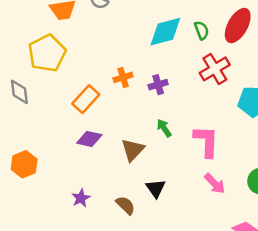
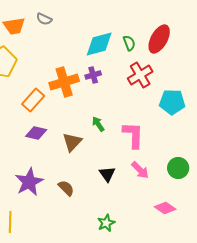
orange cross: (123, 77) -> (64, 82), size x1.8
purple cross: (158, 85) -> (93, 75), moved
black triangle: (156, 188) -> (107, 174), moved
purple star: (81, 198) -> (29, 182), size x1.8

